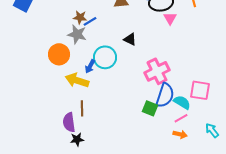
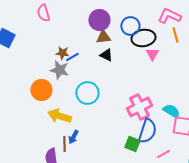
black triangle: (130, 39) -> (106, 55), moved
blue arrow: (90, 66) -> (73, 137), moved
cyan semicircle: (182, 102) -> (171, 111), moved

